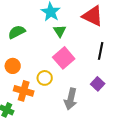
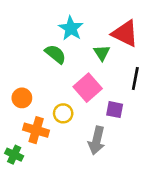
green triangle: (60, 31) -> (102, 53), moved
green semicircle: (17, 32) -> (55, 54), moved, turned 66
purple square: (98, 84) -> (115, 110), moved, turned -32

